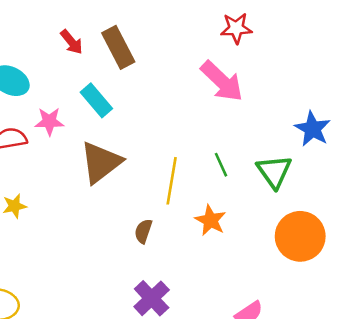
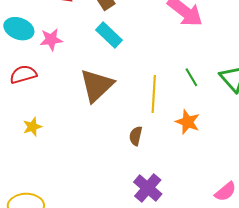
cyan rectangle: (96, 100) -> (109, 35), moved
pink star: (49, 121) -> (51, 40), moved

